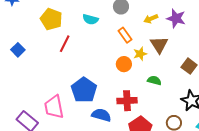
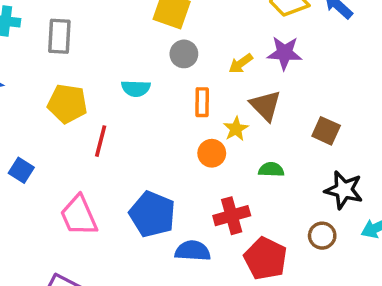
orange rectangle: (125, 35) -> (202, 102), turned 49
pink trapezoid: (54, 107) -> (79, 216), moved

